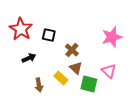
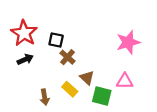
brown cross: (72, 50) -> (67, 57), moved
black arrow: (29, 58) -> (25, 59), moved
pink triangle: (109, 71) -> (125, 81), turned -42

